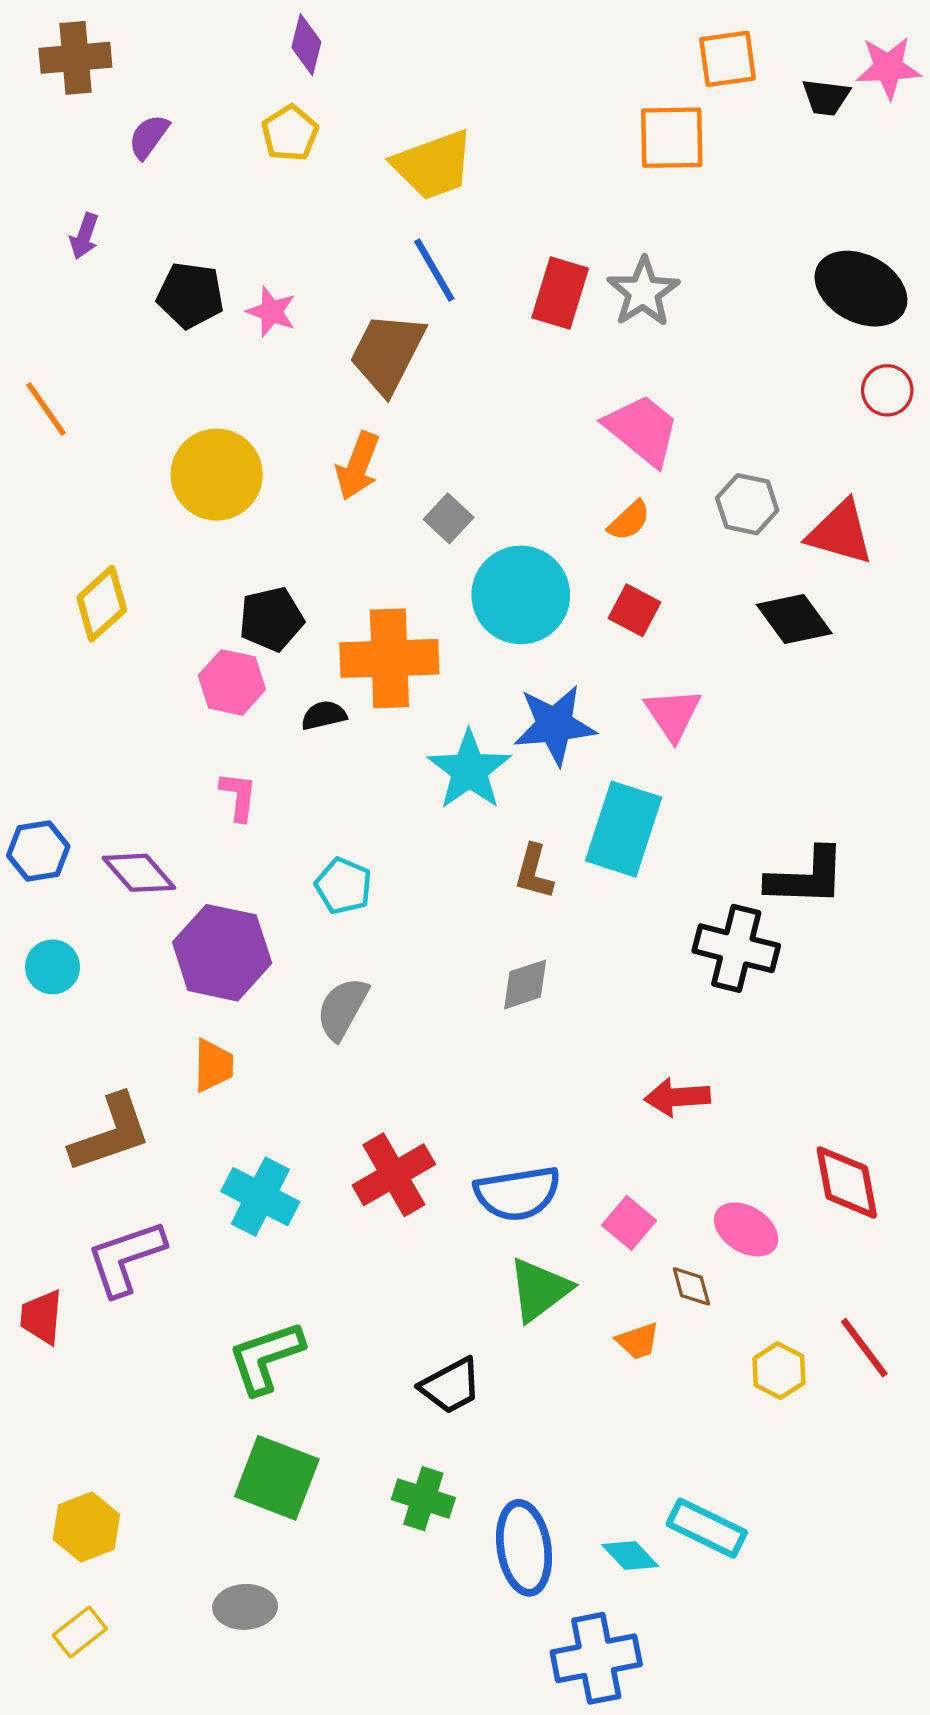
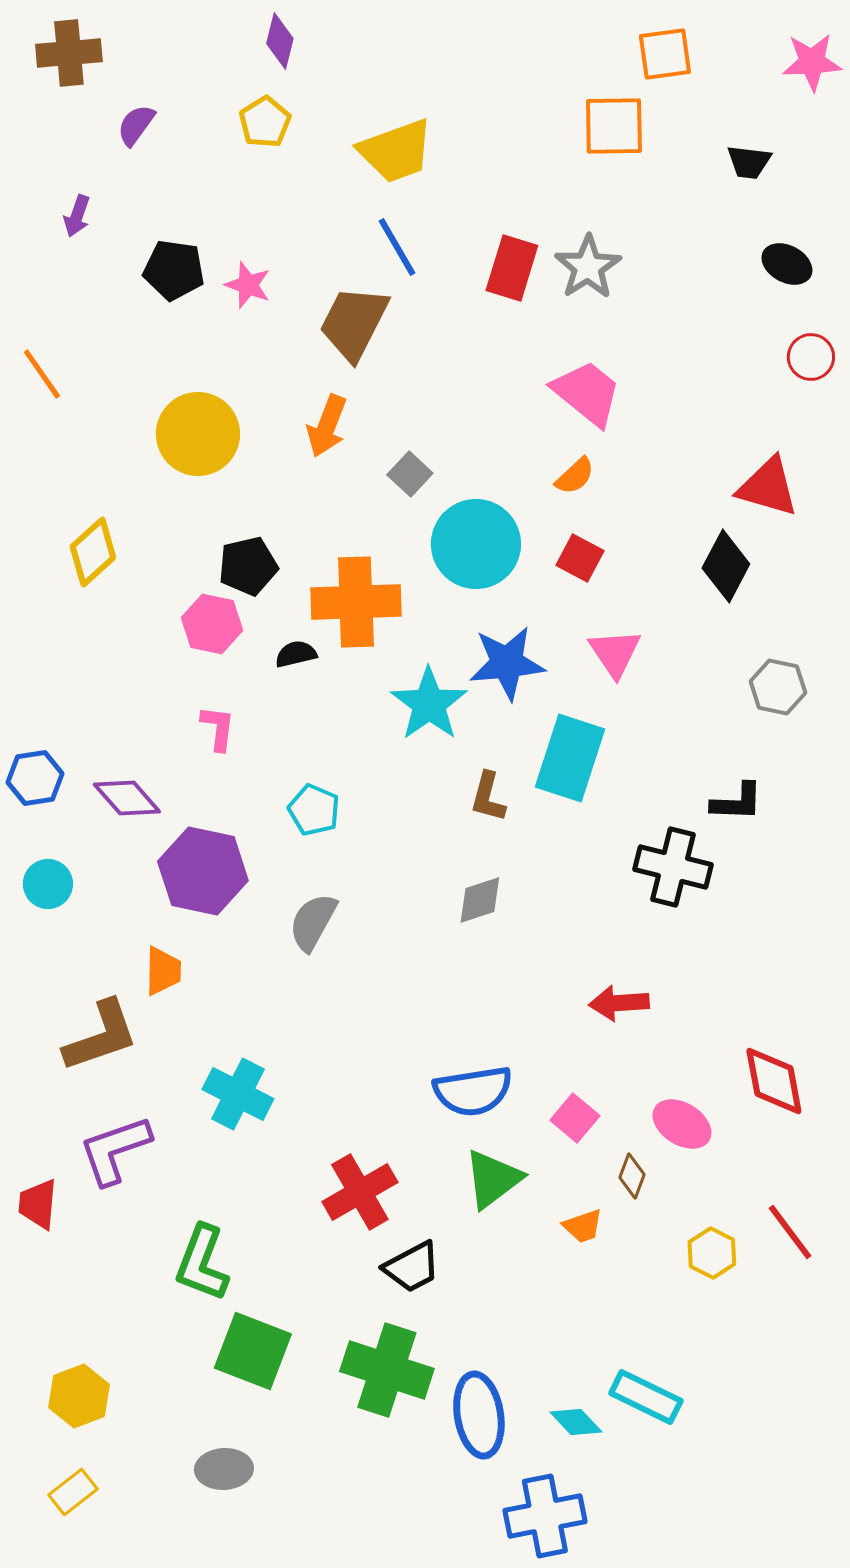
black trapezoid: (826, 97) -> (749, 162), moved
black ellipse: (861, 289) -> (787, 264), size x0.6
gray hexagon: (747, 504) -> (778, 687), moved
black diamond: (794, 619) -> (726, 566), turned 64
black L-shape: (806, 877) -> (737, 802), size x0.7
orange trapezoid: (213, 1065) -> (163, 971), moved
red cross: (394, 1175) -> (360, 1192), moved
brown diamond: (691, 1286) -> (632, 1176), turned 36
green L-shape: (266, 1357) -> (202, 1263), moved, turned -50
green cross: (423, 1499) -> (387, 1370), size x1.6

